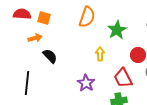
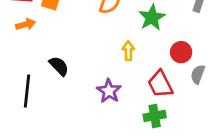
orange arrow: (35, 38) -> (26, 24), moved
black semicircle: (50, 56) -> (59, 66), moved

